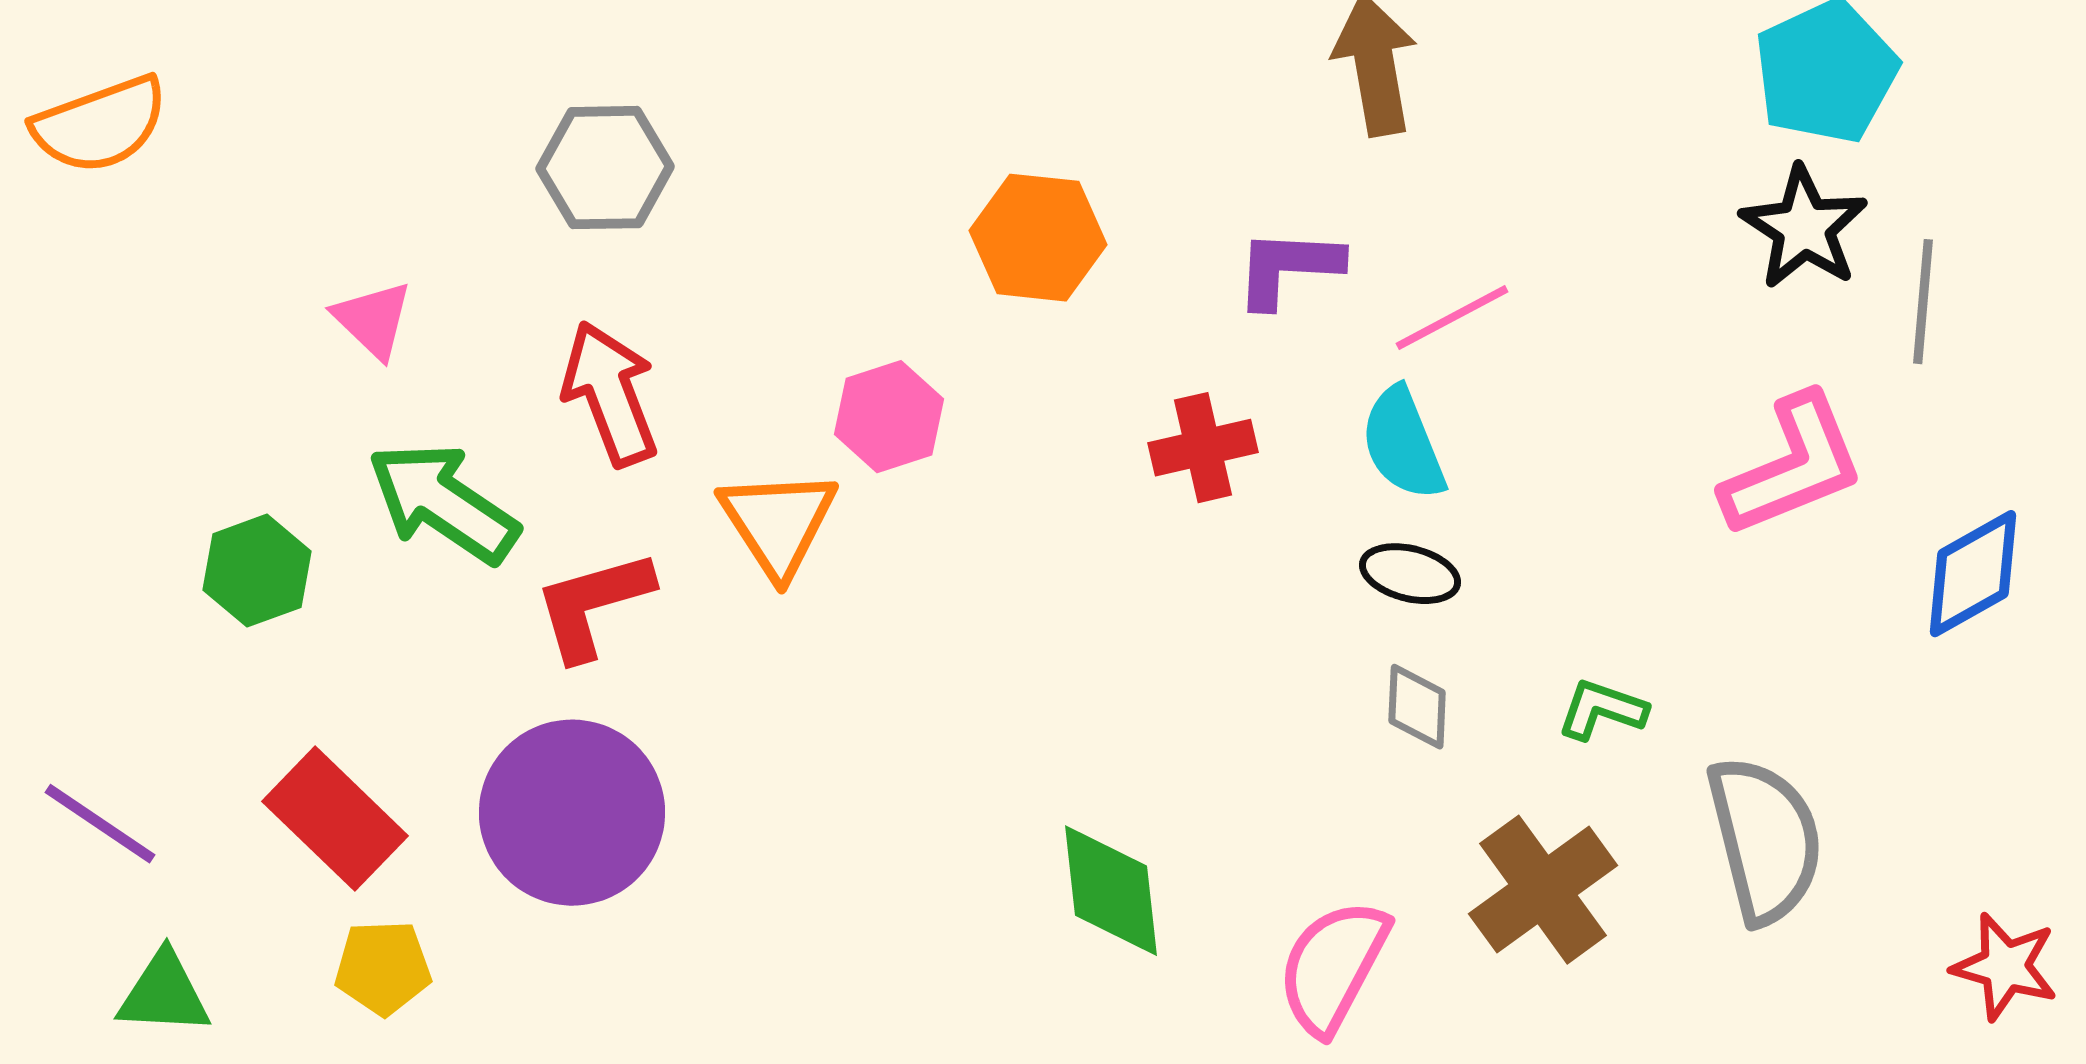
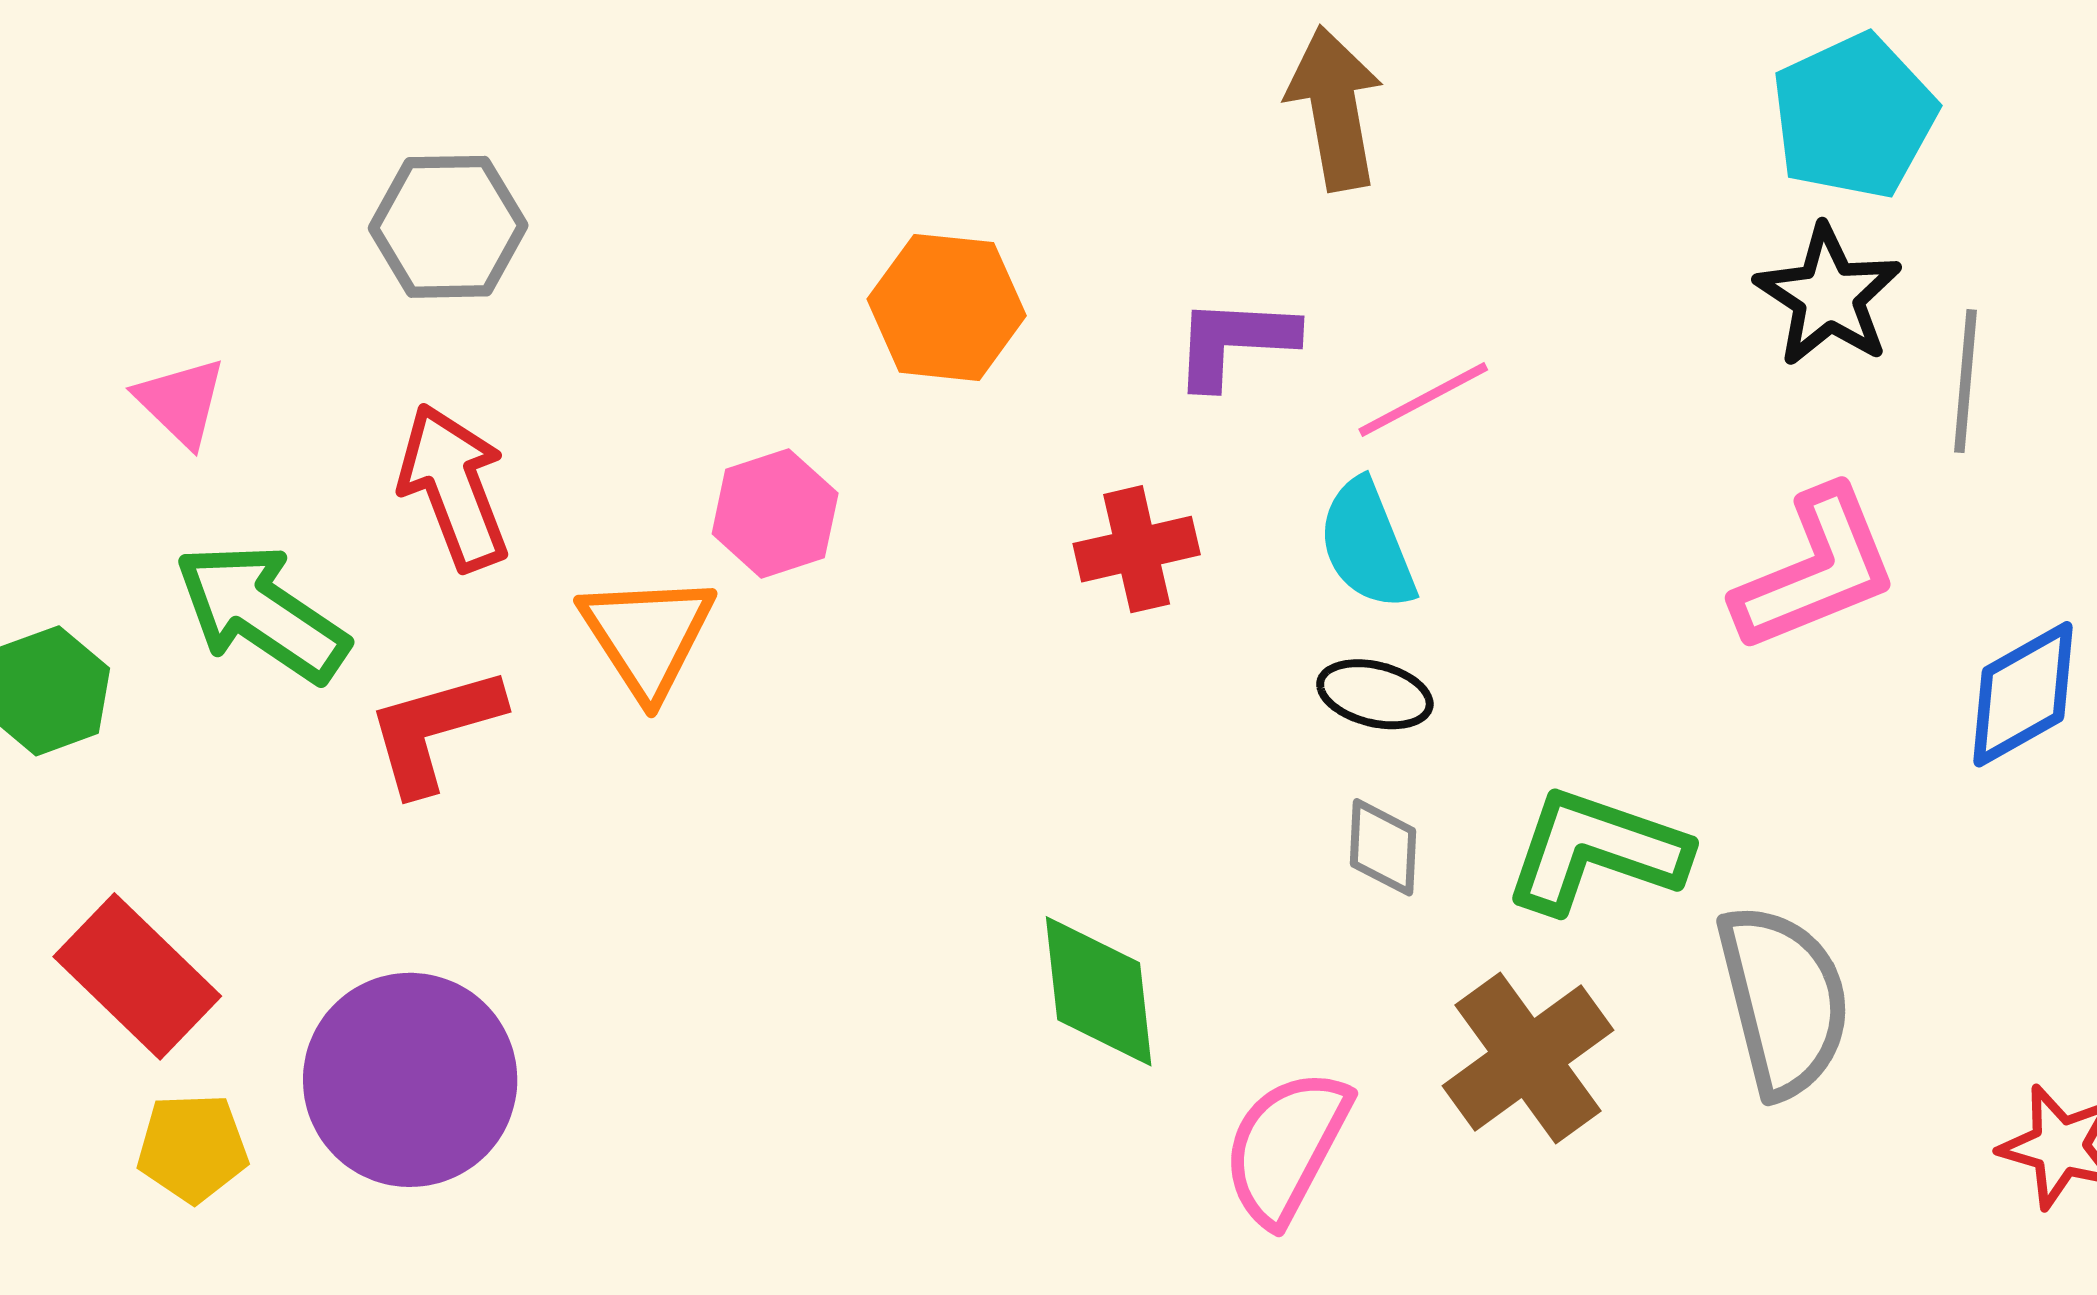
green L-shape: (1602, 710) -> (1596, 851), size x1.8
purple circle: (572, 813) -> (410, 1080), moved
green diamond: (1111, 891) -> (1099, 991), moved

